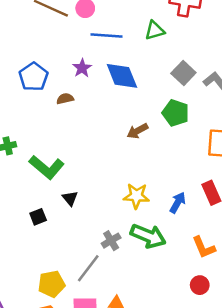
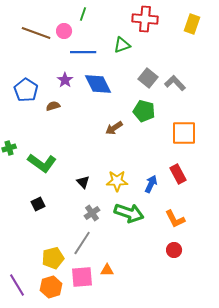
black triangle: (70, 198) -> (83, 182), moved
gray cross: (111, 241) -> (92, 213), moved

